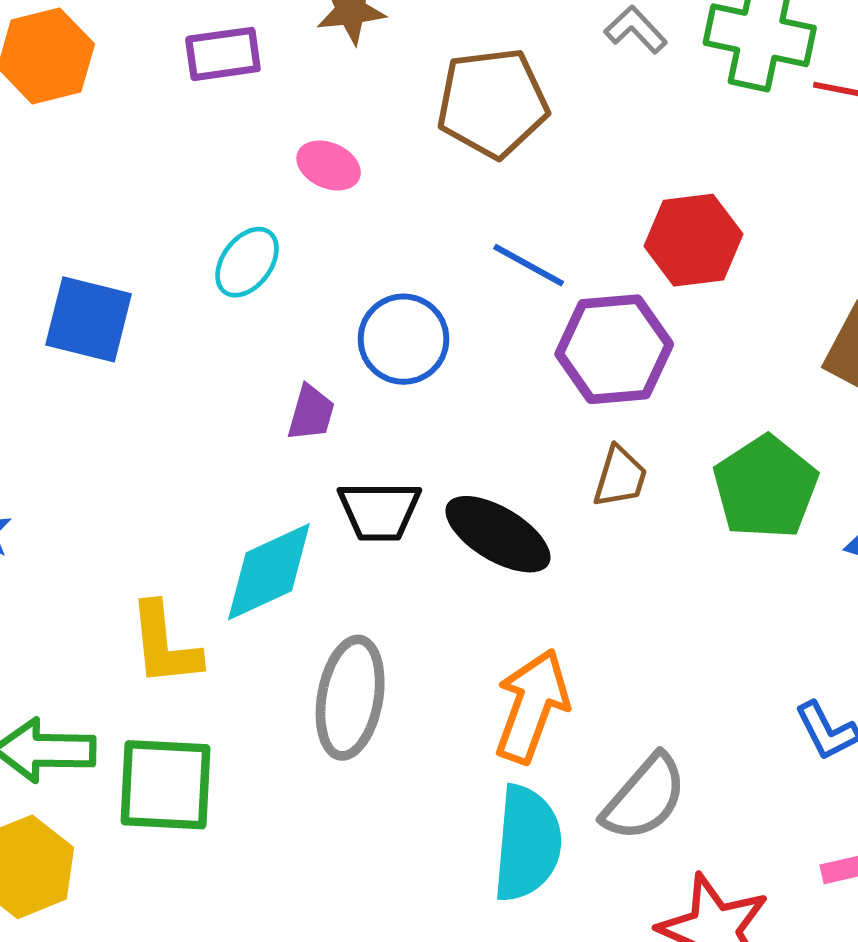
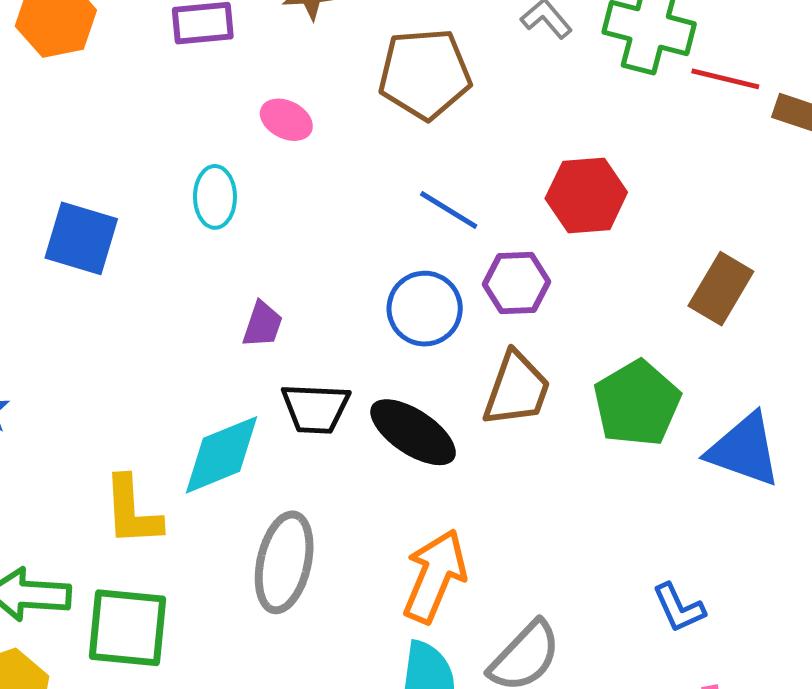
cyan ellipse: (247, 262) -> (215, 197), turned -40
blue circle: (403, 339) -> (425, 309), moved
purple hexagon: (614, 349) -> (516, 283), size x0.7
brown trapezoid: (620, 477) -> (517, 389), size x1.5

